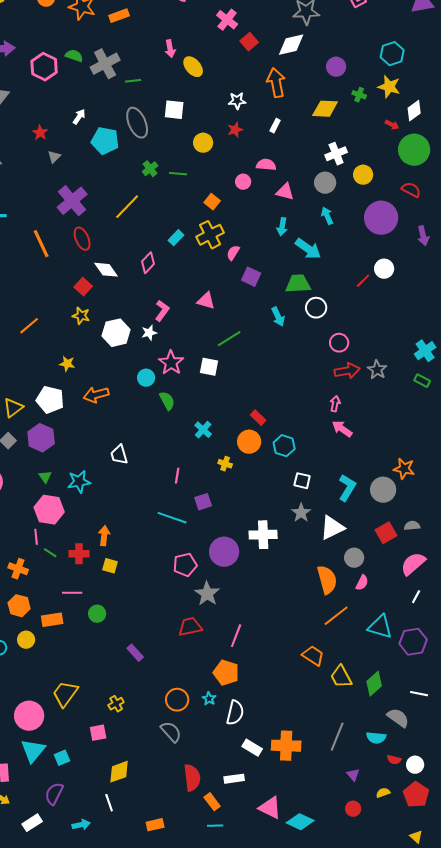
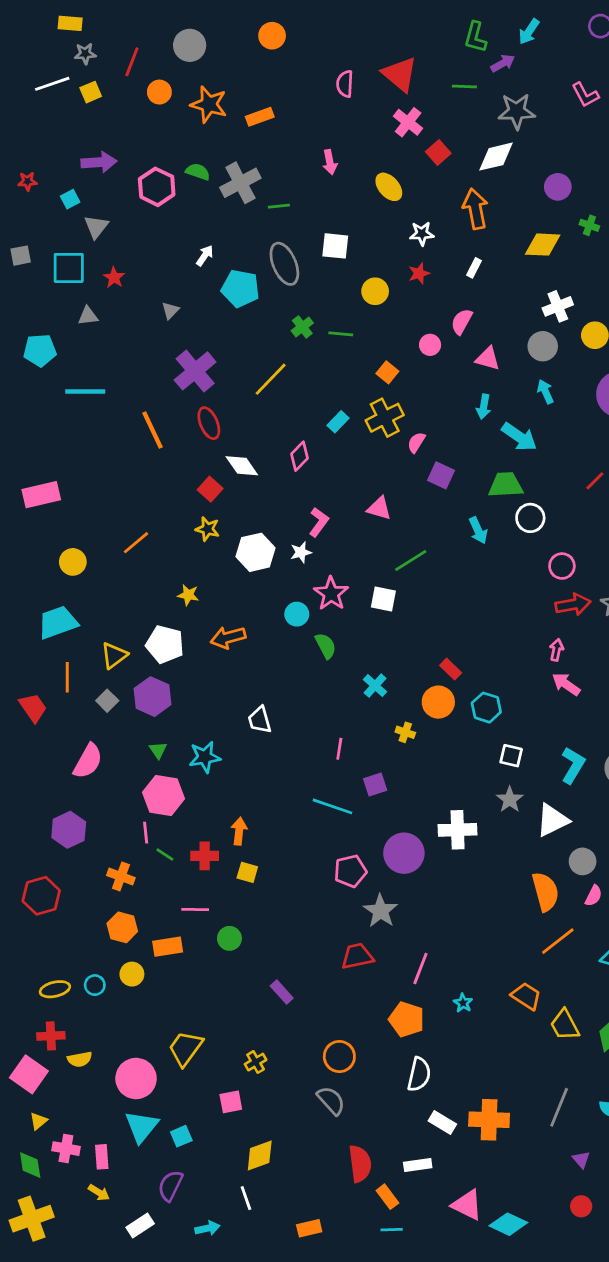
yellow ellipse: (193, 67) -> (389, 187), moved
red star: (40, 133) -> (114, 278), moved
pink semicircle: (266, 165) -> (462, 321), turned -66
cyan star: (209, 699) -> (463, 1003), moved

